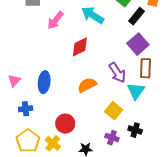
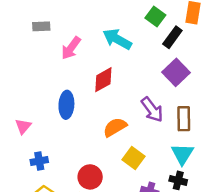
brown rectangle: (145, 68) -> (184, 119), moved
blue ellipse: (44, 82) -> (66, 105), moved
cyan triangle: (136, 91) -> (182, 154), moved
yellow square: (114, 111) -> (133, 158), moved

